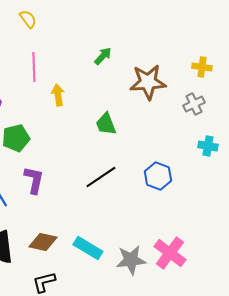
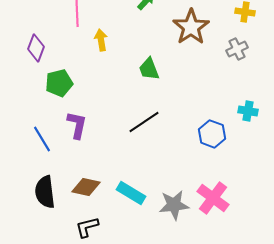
brown star: (148, 82) -> (191, 27), turned -30
cyan cross: (208, 146) -> (248, 111), moved
blue hexagon: (158, 176) -> (212, 134), moved

